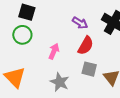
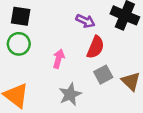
gray square: (89, 69) -> (103, 75), turned -35
gray star: (60, 82) -> (70, 94), turned 30

